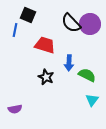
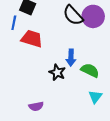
red trapezoid: (45, 45) -> (32, 39), moved
black star: (46, 77) -> (57, 72), moved
purple semicircle: (15, 109) -> (36, 106), moved

